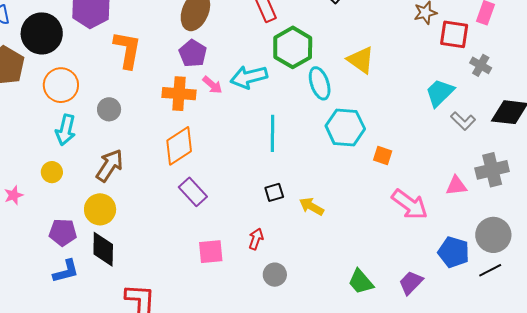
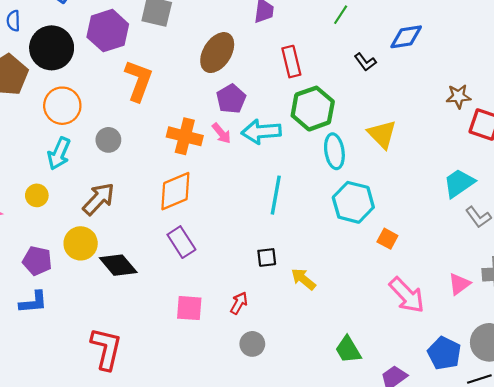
purple pentagon: (193, 53) -> (231, 99), moved
pink triangle: (456, 186) -> (459, 284), turned -40
black diamond: (103, 249) -> (118, 265), moved, turned -51
green trapezoid: (361, 282) -> (348, 350), moved

